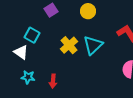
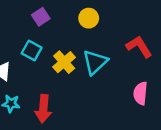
cyan square: (32, 35) -> (32, 50), moved
red arrow: (53, 81) -> (43, 109), size x1.5

